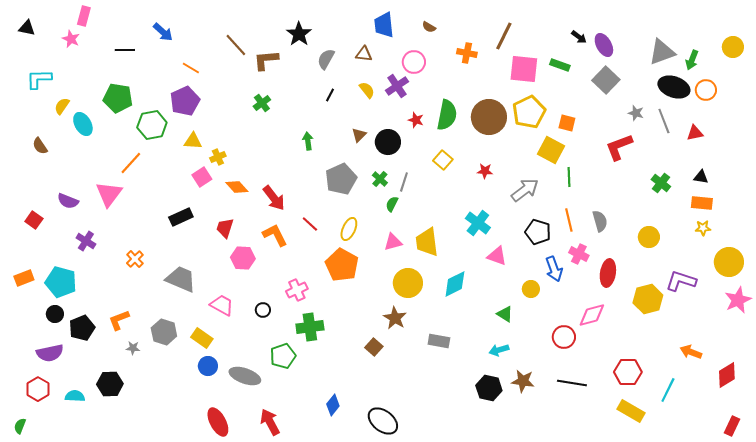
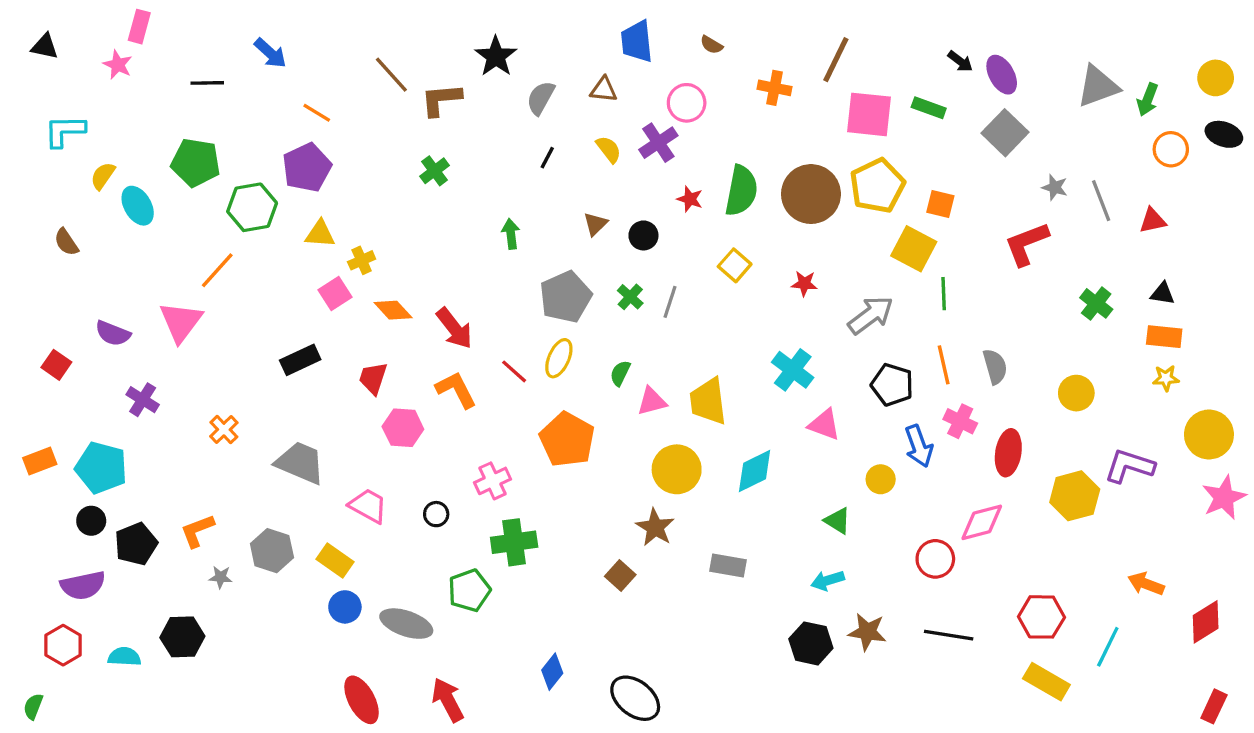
black ellipse: (674, 87) -> (1224, 134), moved, size x0.7
black circle: (388, 142) -> (643, 235), size x0.7
green semicircle: (392, 204) -> (620, 373), moved
yellow ellipse: (349, 229) -> (559, 358), moved

